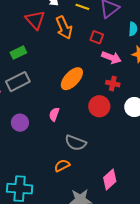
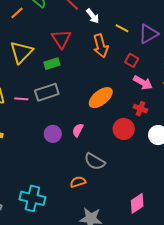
red triangle: (35, 20) -> (61, 39), moved
purple circle: (20, 123) -> (53, 134), moved
pink diamond: (110, 179) -> (137, 203), moved

